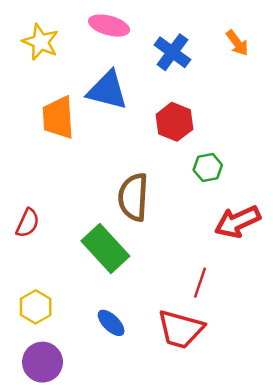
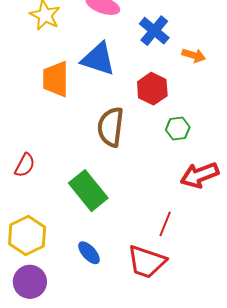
orange arrow: (237, 43) -> (194, 55), moved, turned -40
brown semicircle: (133, 197) -> (111, 127), moved
yellow hexagon: (36, 307) -> (27, 235), size x1.4

